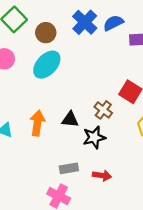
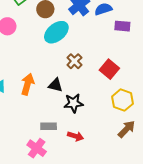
cyan ellipse: (47, 65) -> (56, 32), moved
brown cross: (103, 110) -> (74, 61), moved

